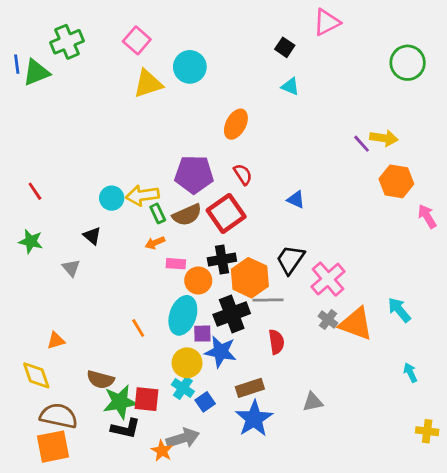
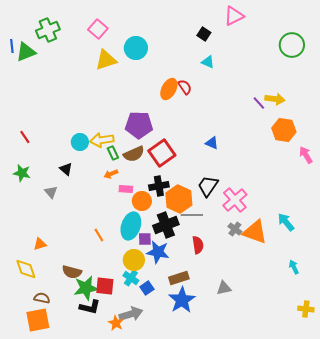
red semicircle: (243, 174) -> (185, 87), moved
brown semicircle: (59, 416) -> (42, 298), size x0.6

